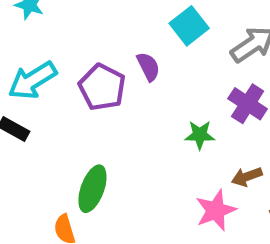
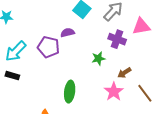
purple semicircle: (148, 67) -> (67, 33), turned -64
green ellipse: (92, 189) -> (70, 92), moved

